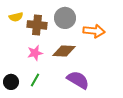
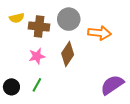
brown diamond: (64, 51) -> (68, 54), turned -60
purple semicircle: (78, 80) -> (112, 85), moved, turned -65

